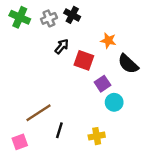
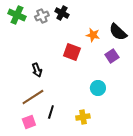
black arrow: (62, 46) -> (37, 70), moved, turned 120
black semicircle: (128, 64) -> (118, 32), moved
purple square: (102, 84) -> (112, 56), moved
pink square: (20, 142) -> (29, 122), moved

